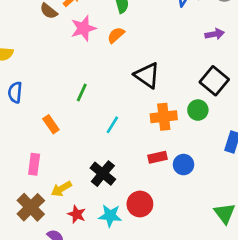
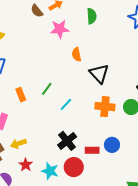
orange semicircle: (116, 35) -> (76, 54), moved, turned -72
green line: (82, 92) -> (47, 89), moved
red rectangle: (158, 157) -> (92, 150), moved
black cross: (103, 174) -> (67, 141), moved

